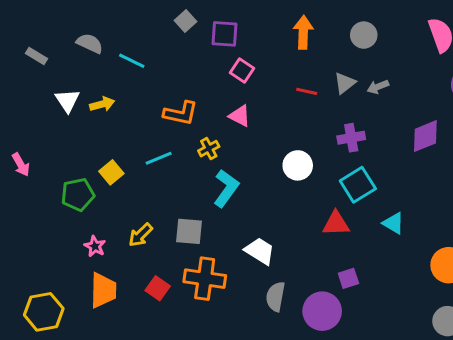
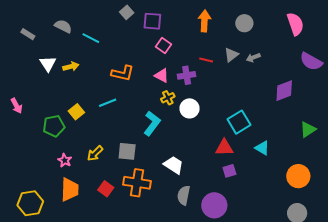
purple cross: (351, 138) -> (187, 75), moved
yellow cross: (209, 149) -> (168, 98), moved
white circle: (298, 165) -> (190, 108), moved
purple square: (348, 278) -> (229, 171), moved

